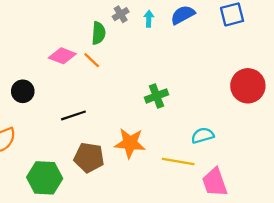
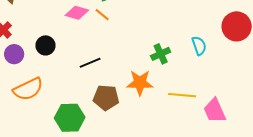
green cross: (156, 96) -> (161, 54), moved
cyan semicircle: (203, 135) -> (199, 46), moved, turned 90

